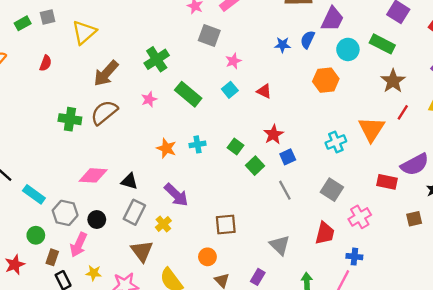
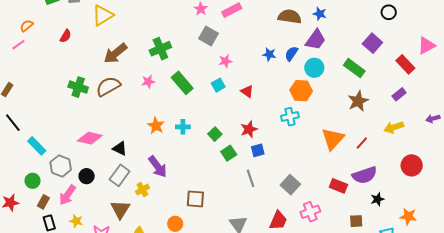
cyan circle: (348, 49) -> (314, 68), moved
red line: (403, 112) -> (362, 143), moved
cyan cross: (336, 142) -> (290, 117), moved

